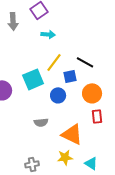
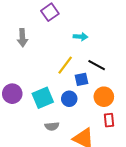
gray arrow: (13, 21) -> (22, 38), moved
cyan arrow: (48, 34) -> (80, 37), moved
cyan square: (33, 79) -> (43, 98), moved

